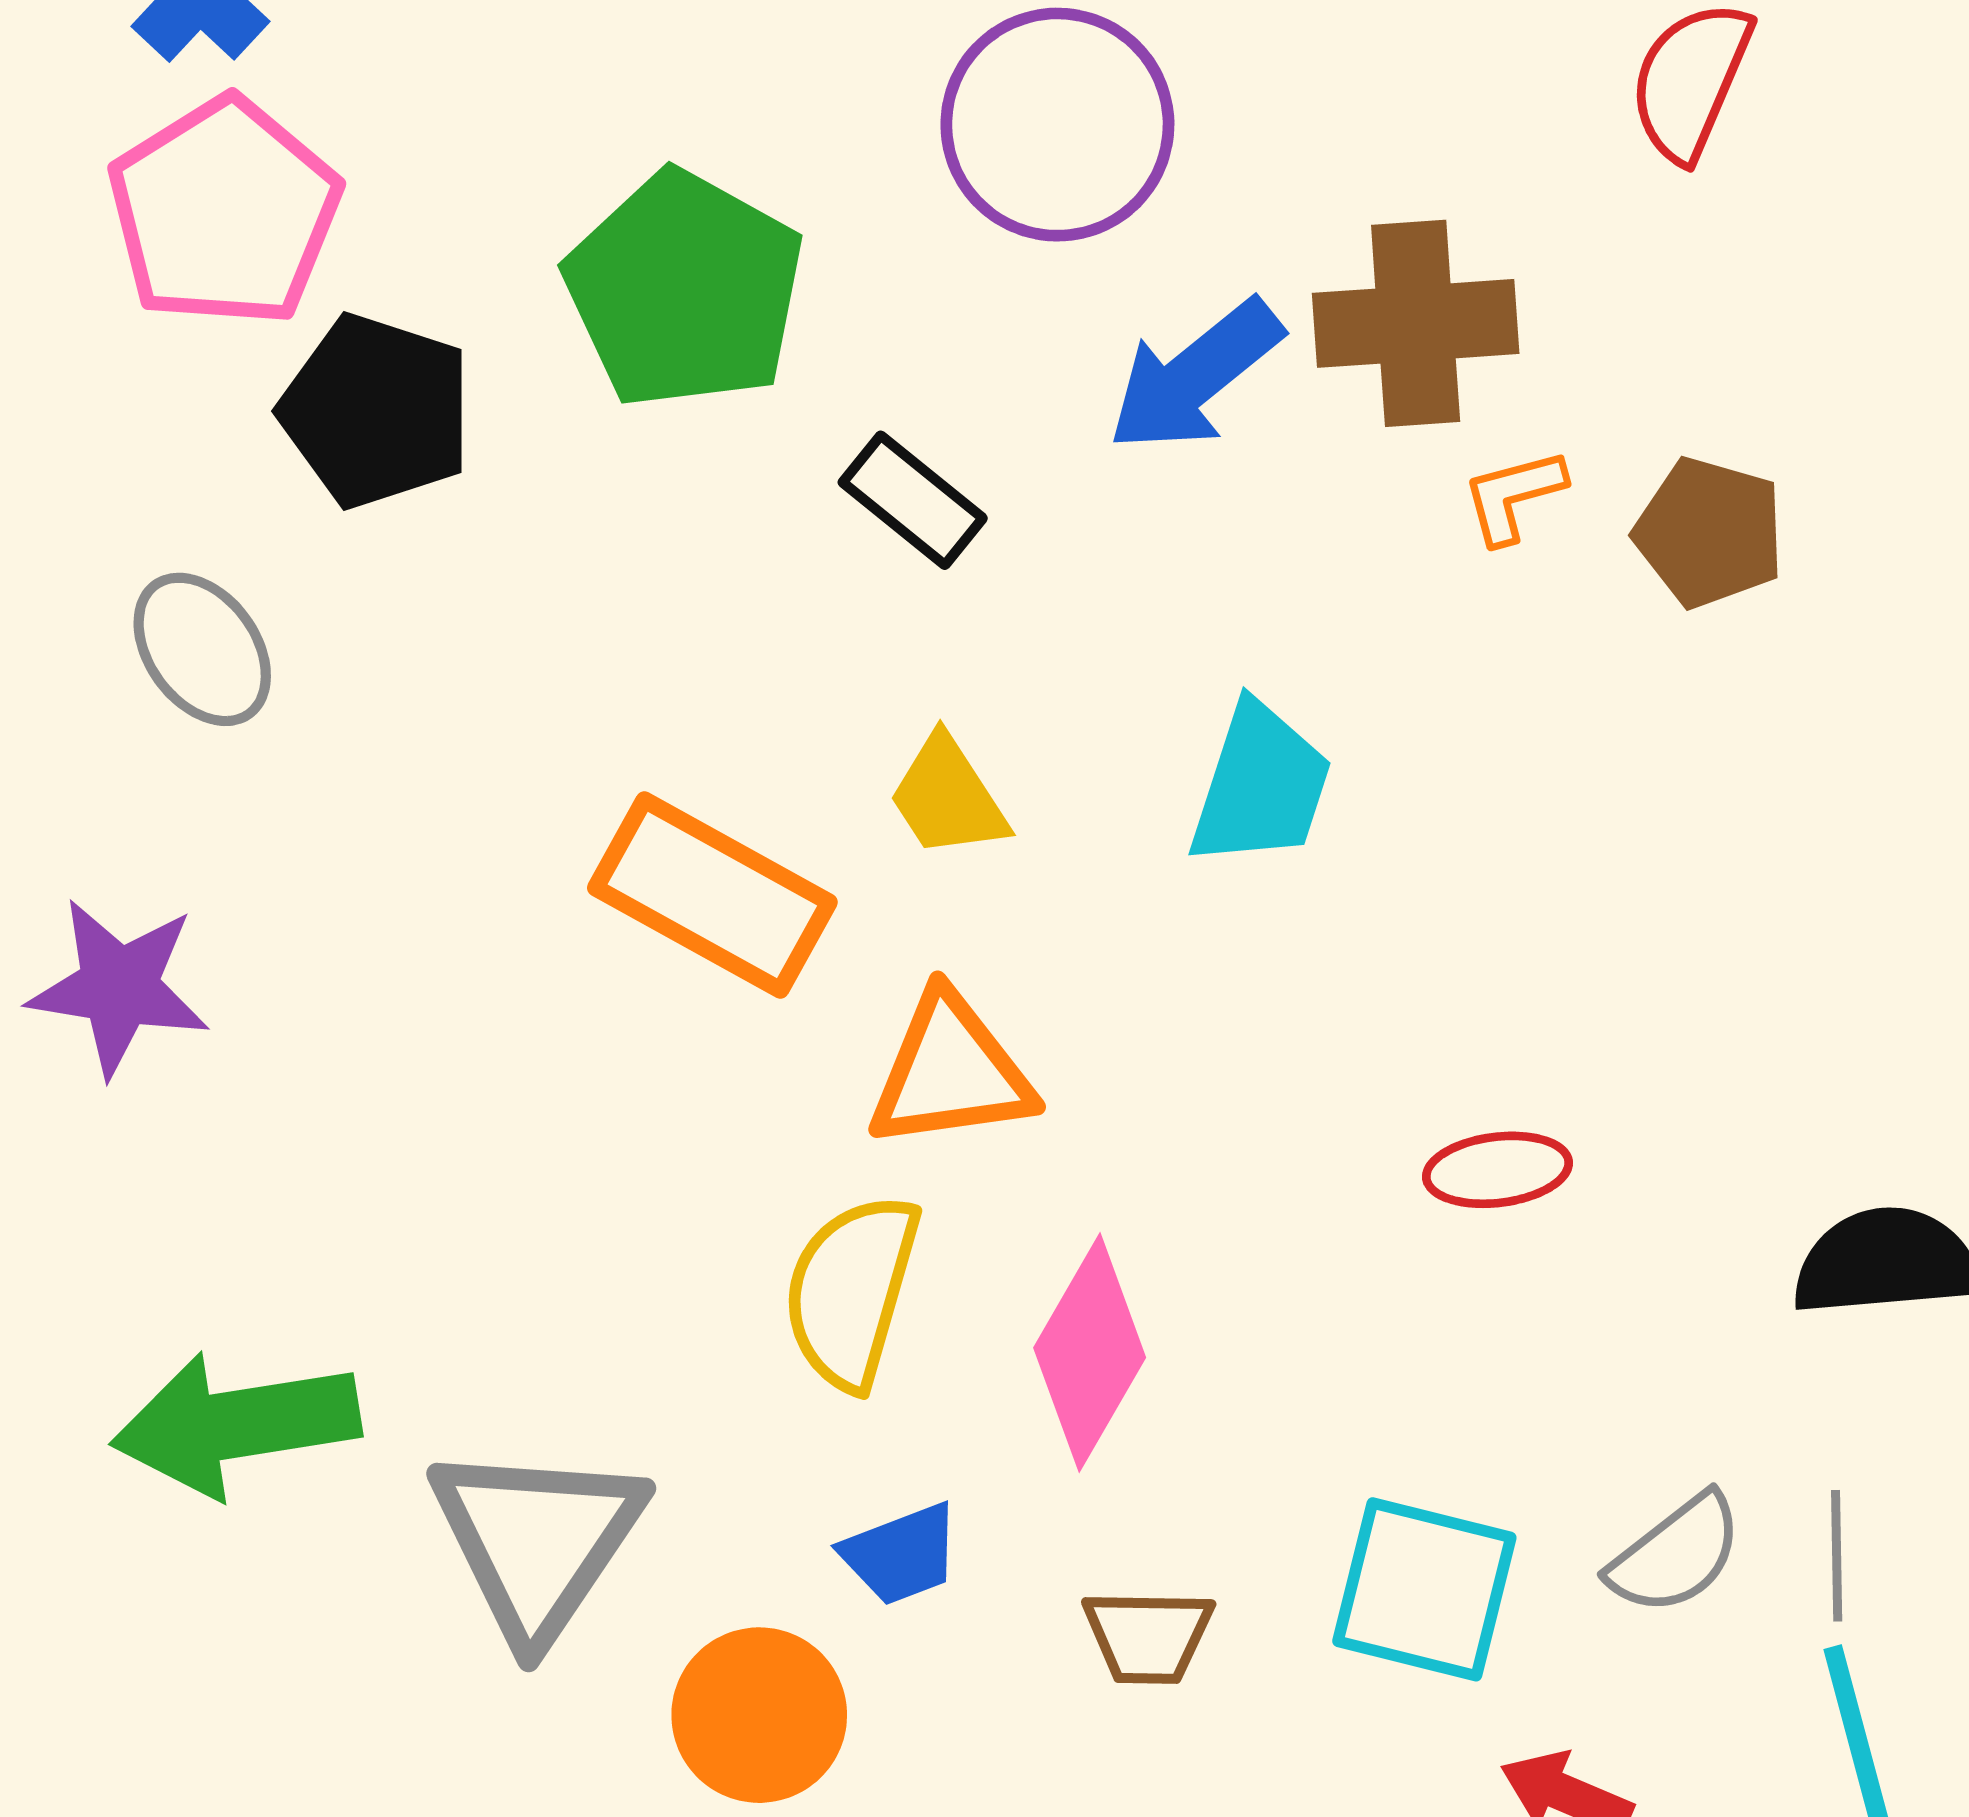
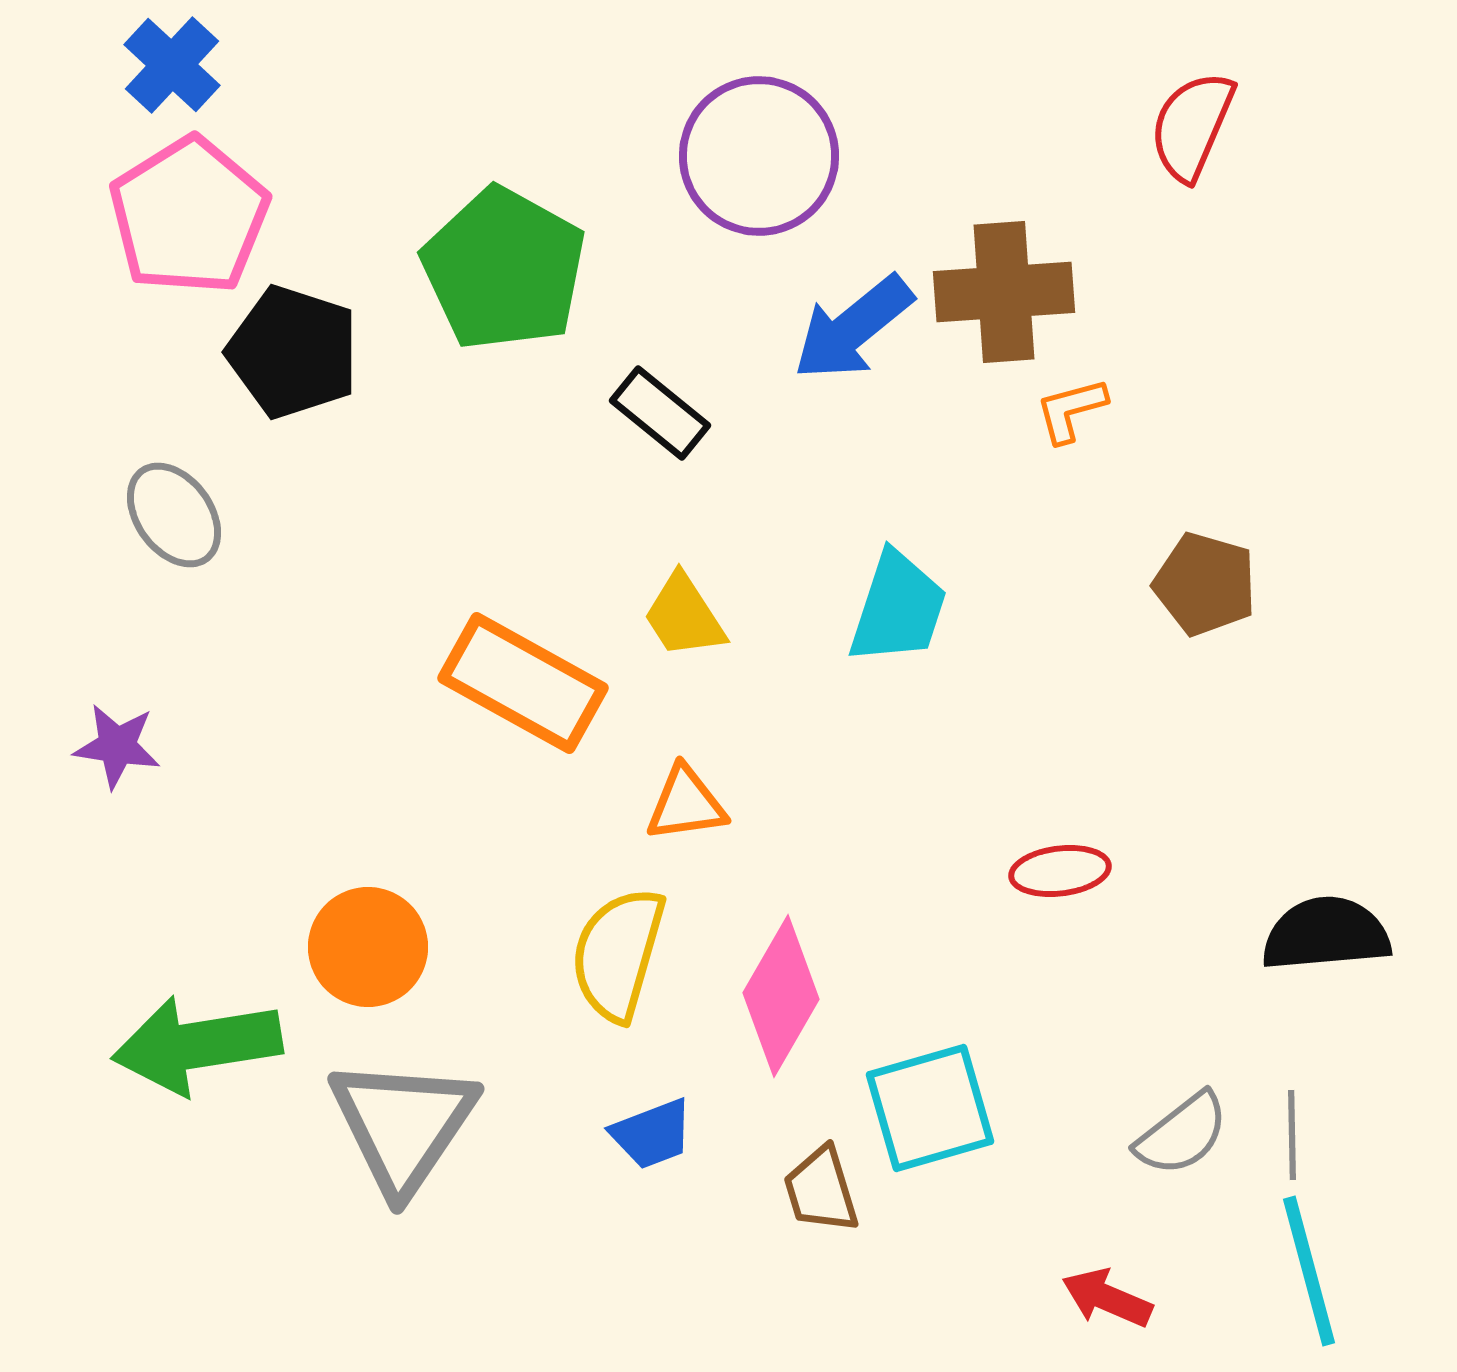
brown pentagon: (1709, 532) -> (1205, 584), moved
purple star: (119, 987) -> (117, 746), size x0.7
orange triangle: (951, 1072) -> (686, 804), size x0.7
cyan square: (1424, 1589) -> (930, 1108), moved, turned -30
brown trapezoid: (1148, 1636) -> (821, 1190), turned 72
orange circle: (759, 1715) -> (368, 947), moved

